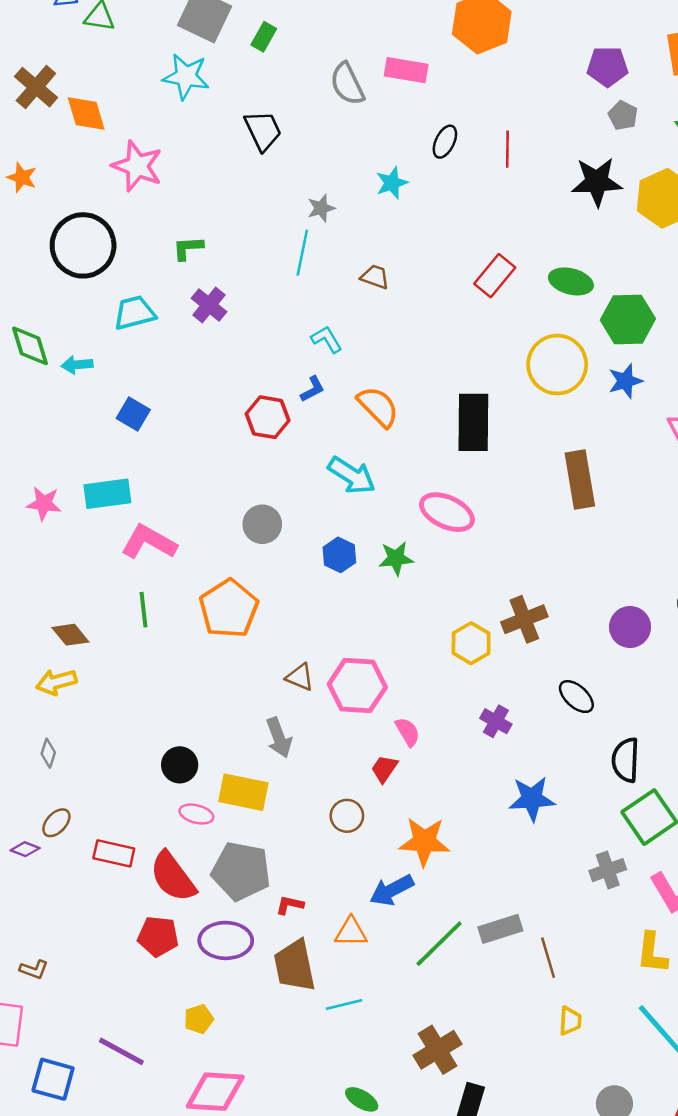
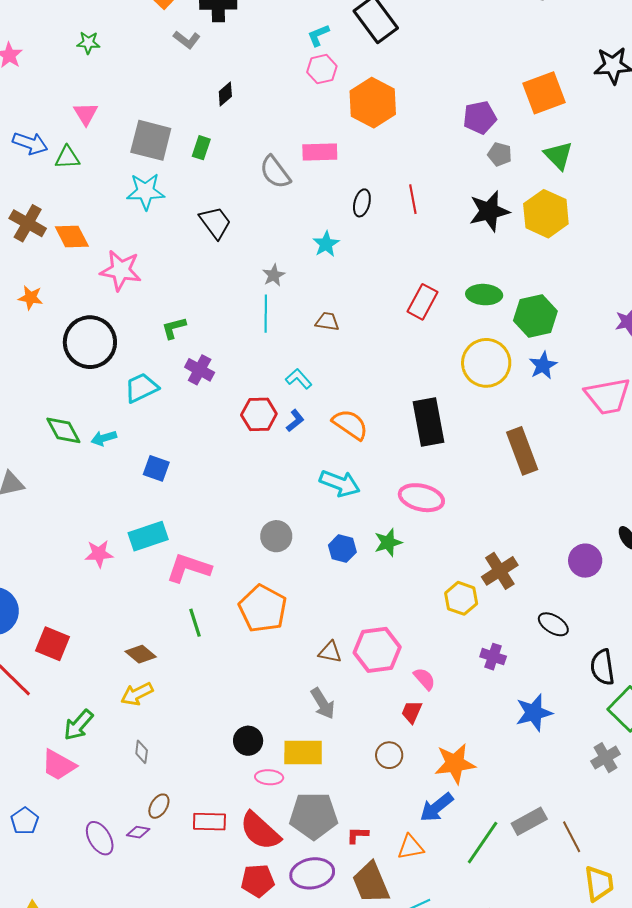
red hexagon: (268, 417) -> (259, 414), moved
yellow trapezoid: (570, 1021) -> (599, 884), size x1.5

